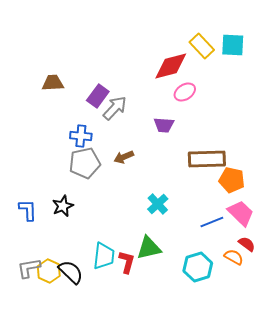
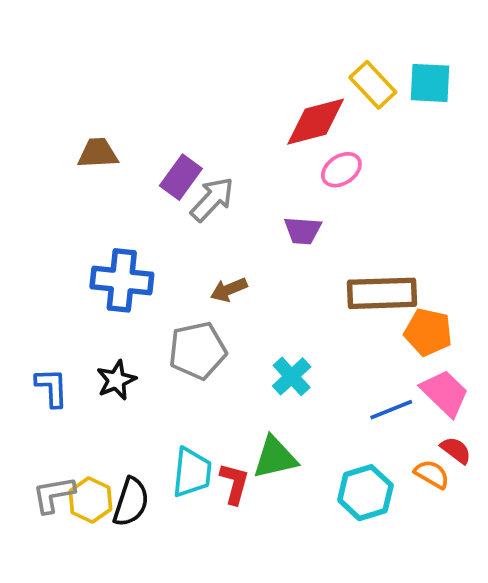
blue cross: (81, 136) -> (122, 280), moved, size x1.5
gray pentagon: (85, 163) -> (197, 351), moved
black semicircle: (71, 272) -> (131, 502), turned 64

